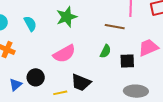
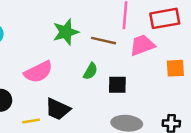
green star: (67, 17) -> (66, 32), moved
pink trapezoid: (148, 48) -> (142, 45), moved

